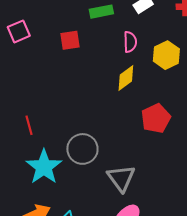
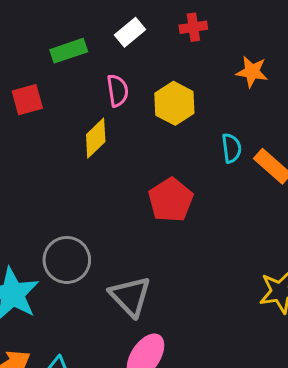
yellow diamond: (126, 78) -> (96, 138), moved

